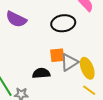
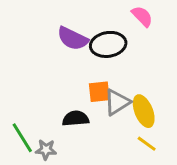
purple semicircle: (16, 19) -> (73, 39), moved

